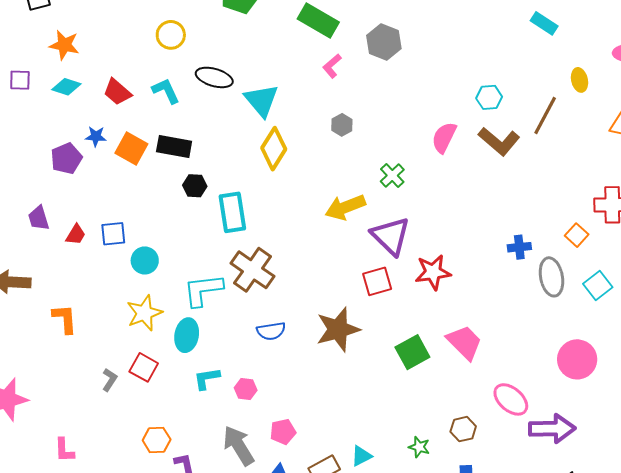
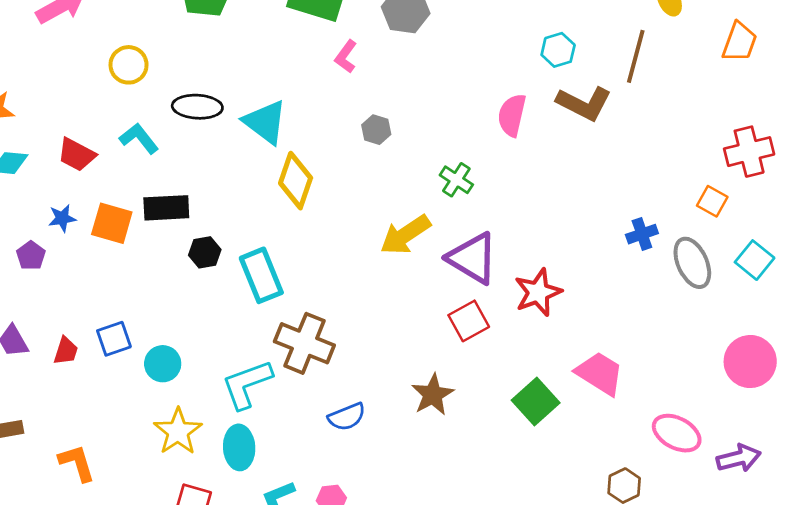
purple pentagon: (66, 158) -> (31, 256), size x0.7
brown star: (338, 329) -> (433, 395), size x0.7
purple arrow: (552, 429) -> (739, 458), size x0.7

